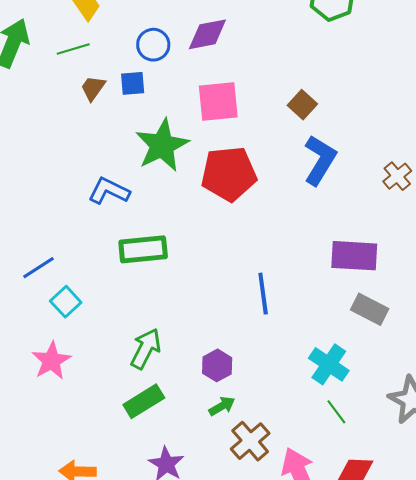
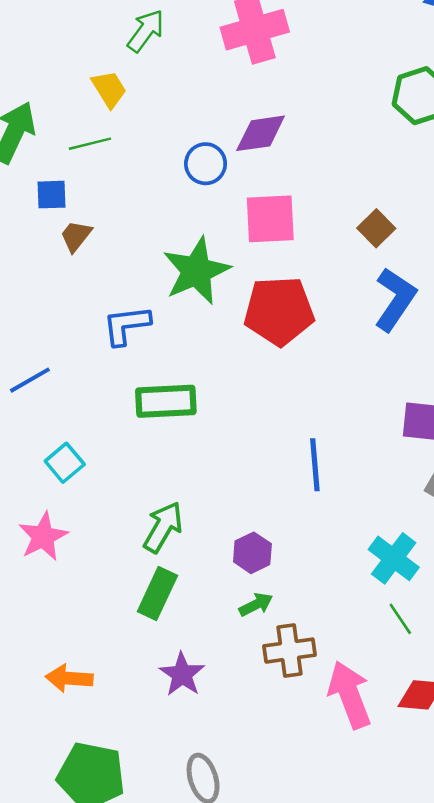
blue circle: (153, 45) -> (206, 164), moved
blue square: (133, 83) -> (52, 195), moved
brown trapezoid: (93, 88) -> (76, 236), moved
blue L-shape: (109, 191) -> (126, 325), turned -36
blue line: (38, 268) -> (30, 380), moved
green rectangle: (144, 401) -> (157, 594), turned -36
brown cross: (250, 441) -> (290, 651), turned 30

